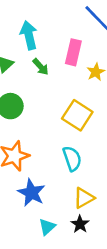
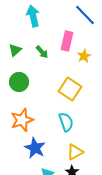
cyan arrow: (29, 35) -> (33, 16), moved

